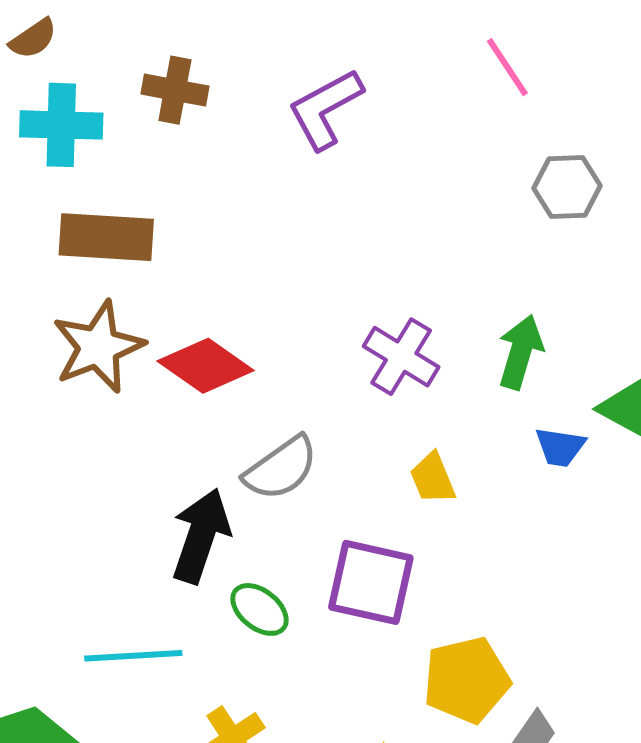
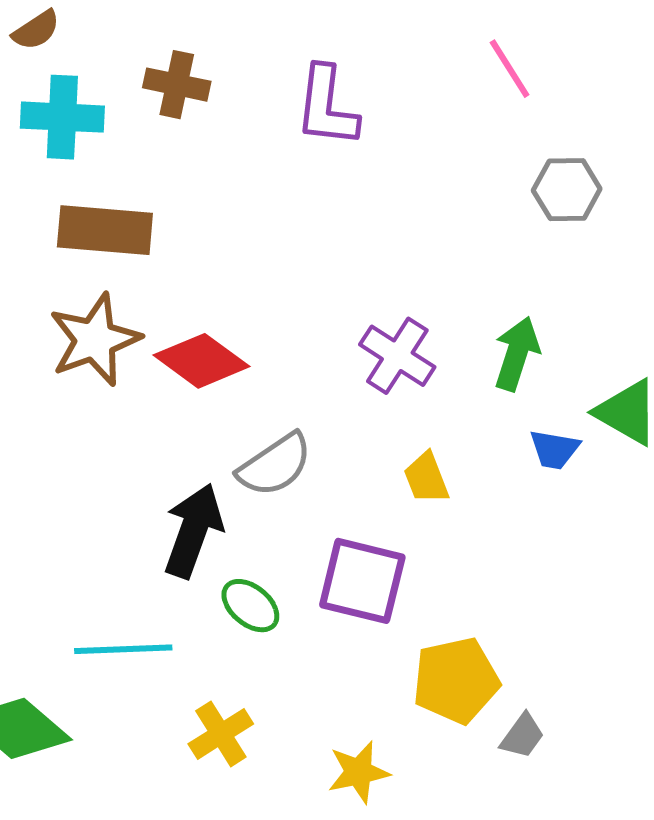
purple L-shape: (325, 109) -> (327, 107), turned -56

